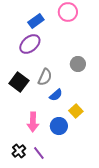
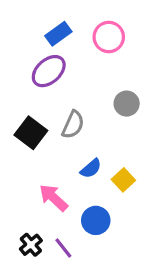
pink circle: (68, 12) -> (109, 37), moved
blue semicircle: (56, 95) -> (91, 168), moved
pink arrow: (33, 122) -> (54, 198), turned 132
blue circle: (59, 126) -> (96, 220), moved

